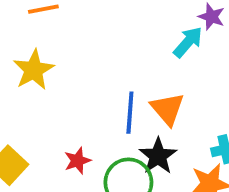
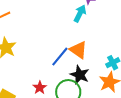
blue line: (130, 113) -> (60, 57), turned 50

